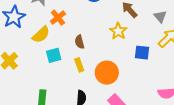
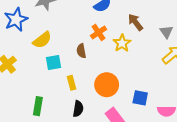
orange cross: (58, 18) -> (99, 32), moved
blue square: (142, 53) -> (140, 98), moved
yellow rectangle: (79, 65) -> (71, 83), moved

